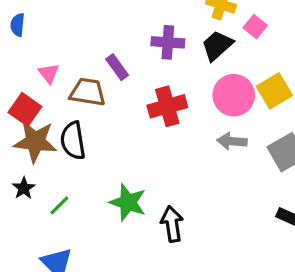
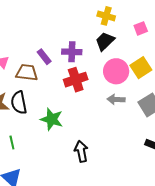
pink square: (255, 27) -> (141, 28), moved, turned 32
purple cross: (168, 42) -> (72, 52), moved
green star: (128, 202) -> (52, 119), moved
green line: (59, 205) -> (12, 143), turned -56

